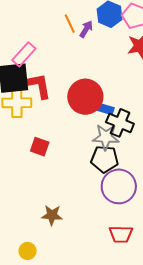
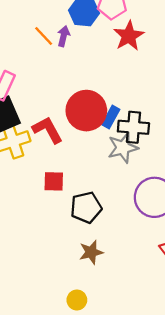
red L-shape: (39, 86) -> (48, 130), moved
blue rectangle: (104, 108) -> (111, 117), turned -60
black pentagon: (105, 159) -> (86, 207), moved

